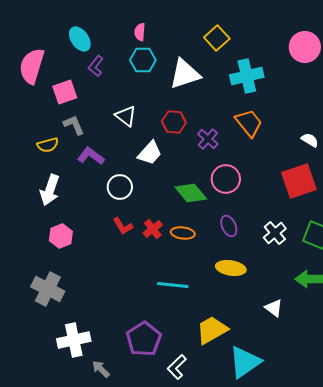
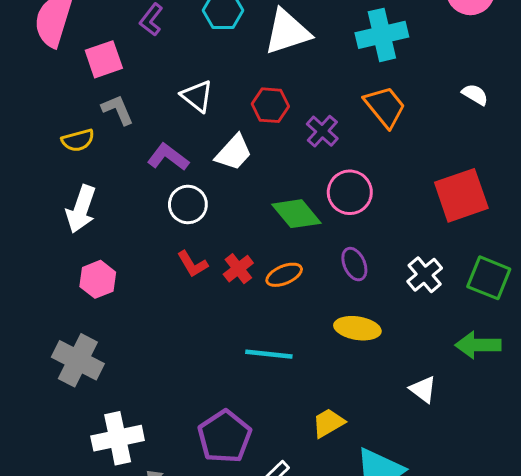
white semicircle: (310, 140) -> (475, 95), moved
purple L-shape: (91, 156) -> (168, 157), moved
orange ellipse: (183, 233) -> (284, 275), turned -30
yellow trapezoid: (212, 330) -> (328, 423), size x0.7

